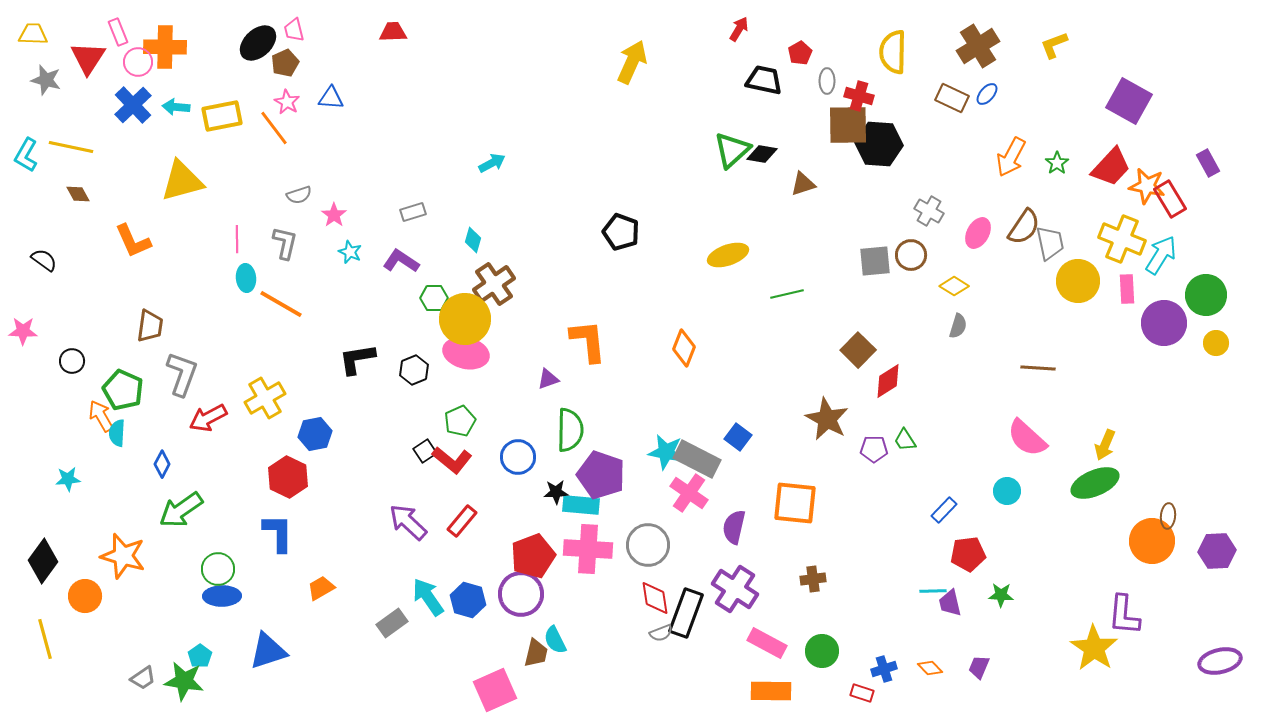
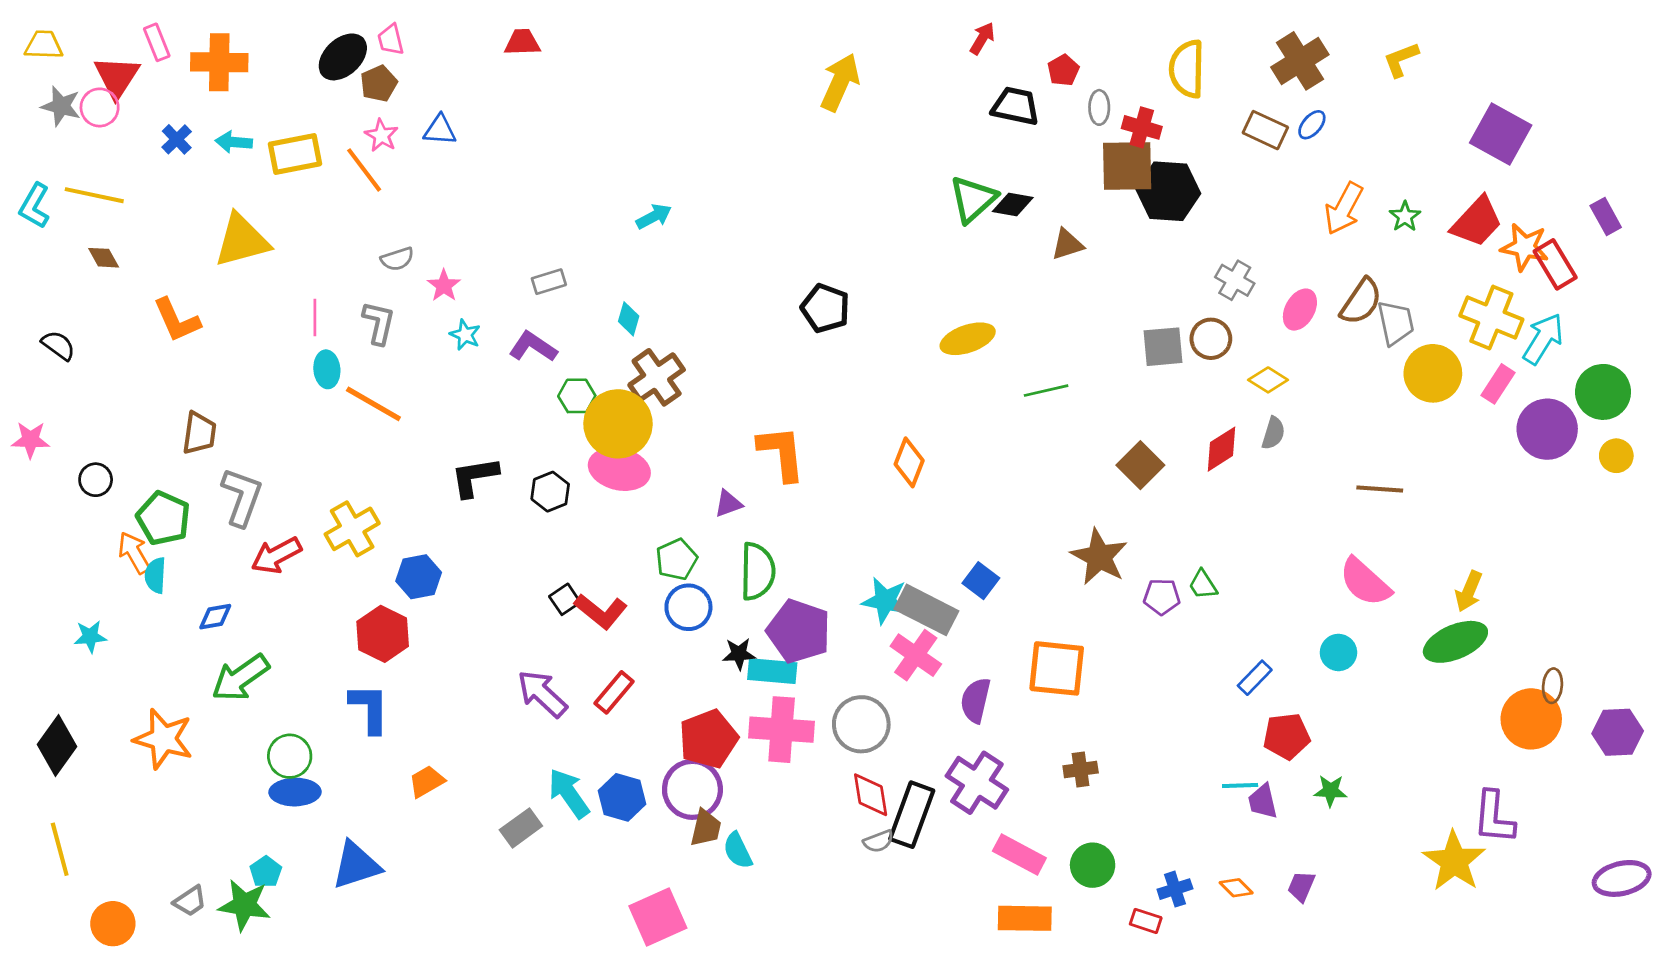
pink circle: (138, 62) -> (100, 107), moved
blue cross: (133, 105) -> (177, 139), size x0.6
pink rectangle: (1127, 289) -> (1498, 384), turned 36
red diamond: (888, 381) -> (1222, 449), moved
green pentagon: (460, 421) -> (676, 559), moved
blue diamond: (162, 464) -> (215, 617), turned 52
orange circle: (85, 596) -> (113, 924), moved
brown trapezoid: (536, 653) -> (706, 828), moved

